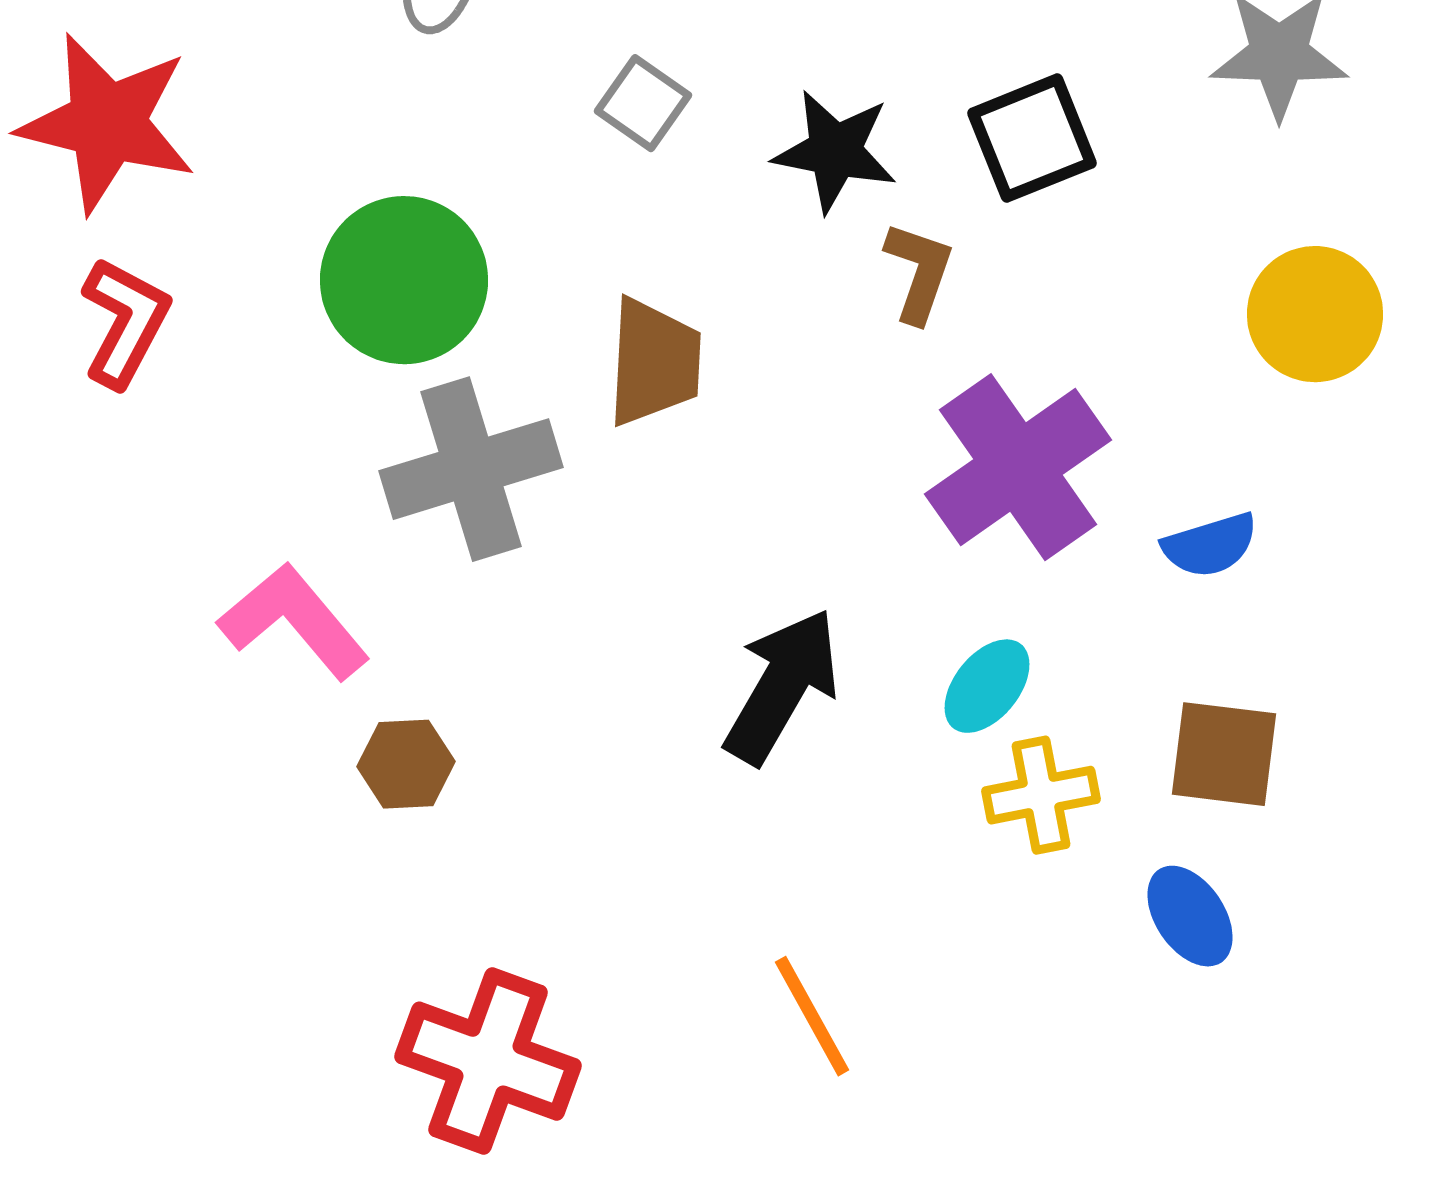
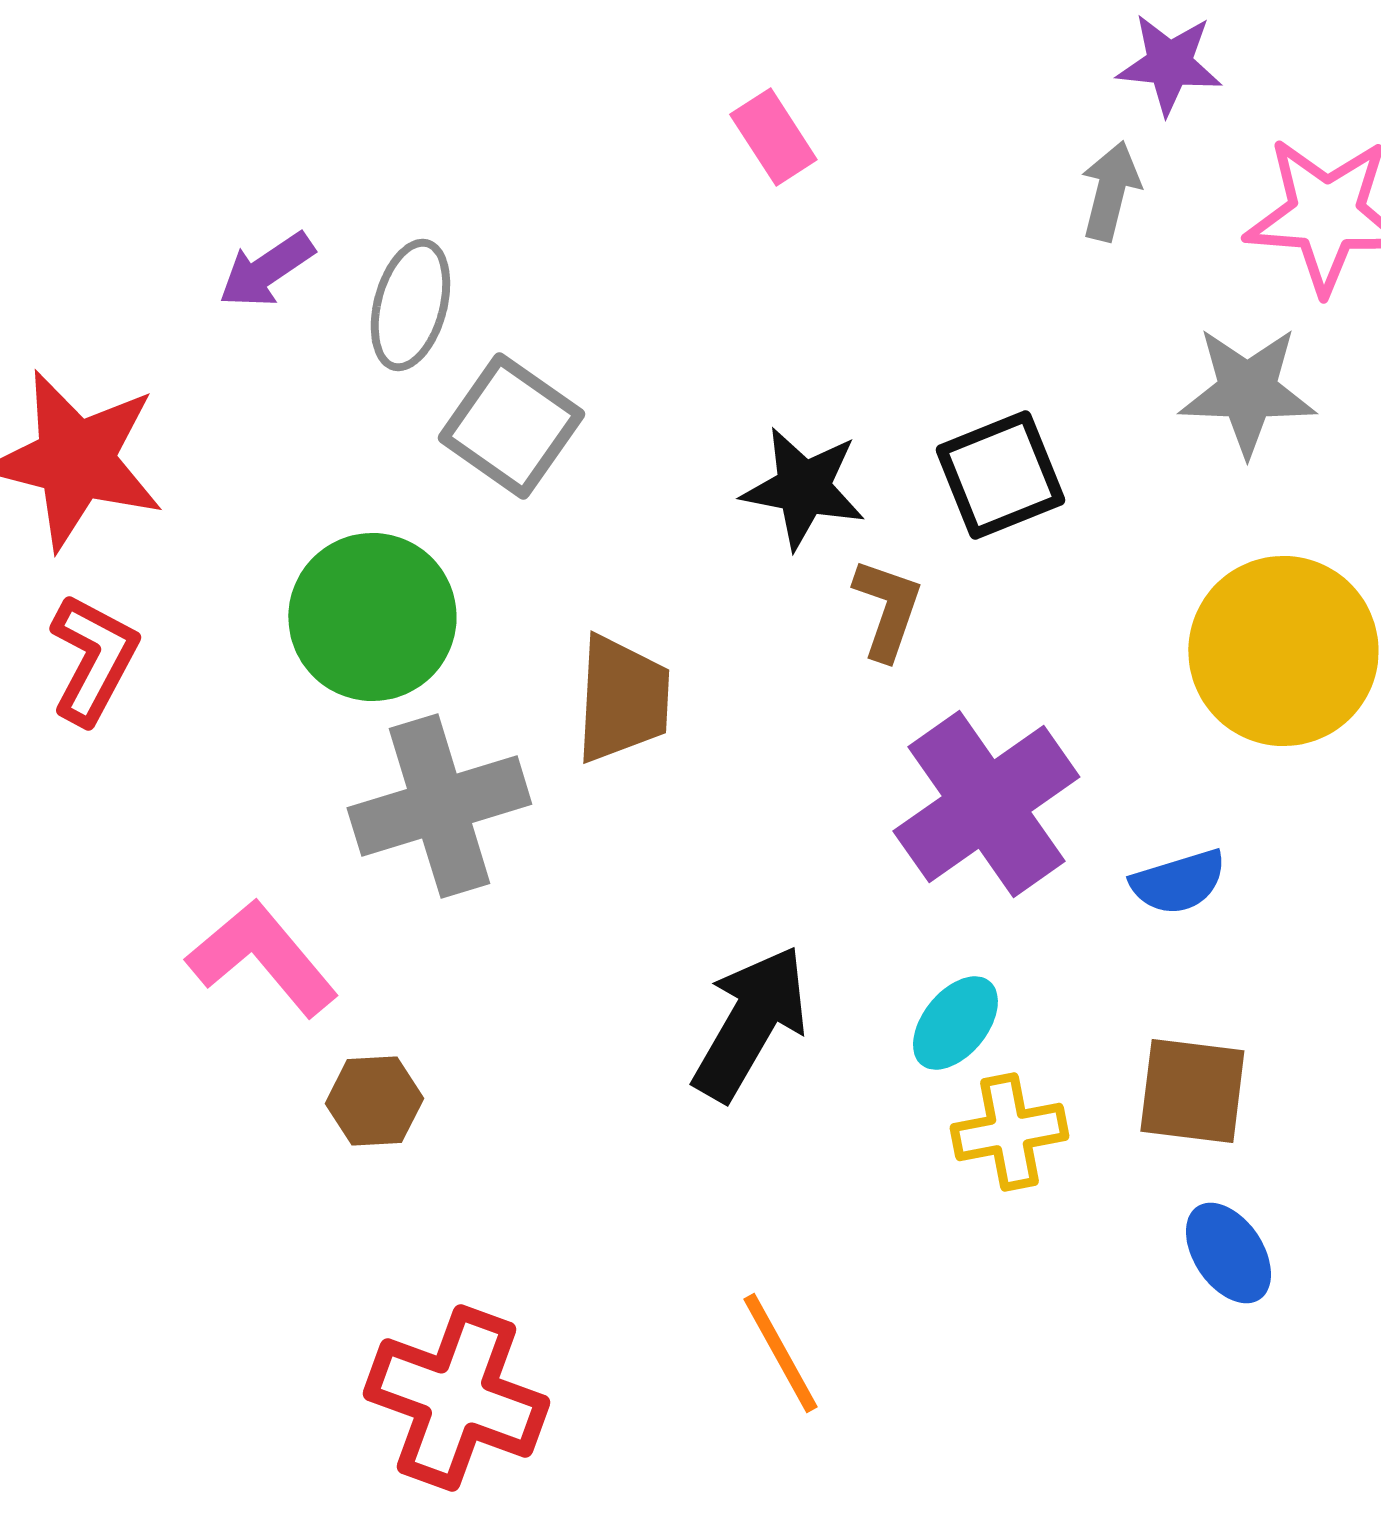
gray square: (643, 103) -> (511, 426), moved, size x1.5
yellow circle: (1315, 314) -> (1283, 651), size x1.4
blue ellipse: (1190, 916) -> (1228, 1253), moved

